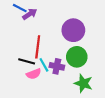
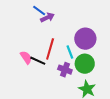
cyan line: (44, 65) -> (70, 52), moved
pink semicircle: (34, 74) -> (26, 57), moved, turned -112

